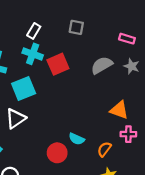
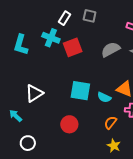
white rectangle: (34, 31) -> (64, 18), moved
cyan square: (24, 88) -> (80, 91), moved, turned 30
cyan semicircle: (77, 139) -> (104, 97), moved

